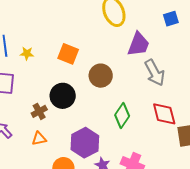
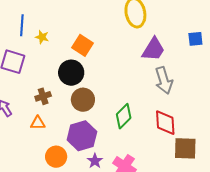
blue square: (171, 19) -> (195, 39), moved
brown circle: (101, 76) -> (83, 100), moved
black circle: (63, 96) -> (71, 73), moved

